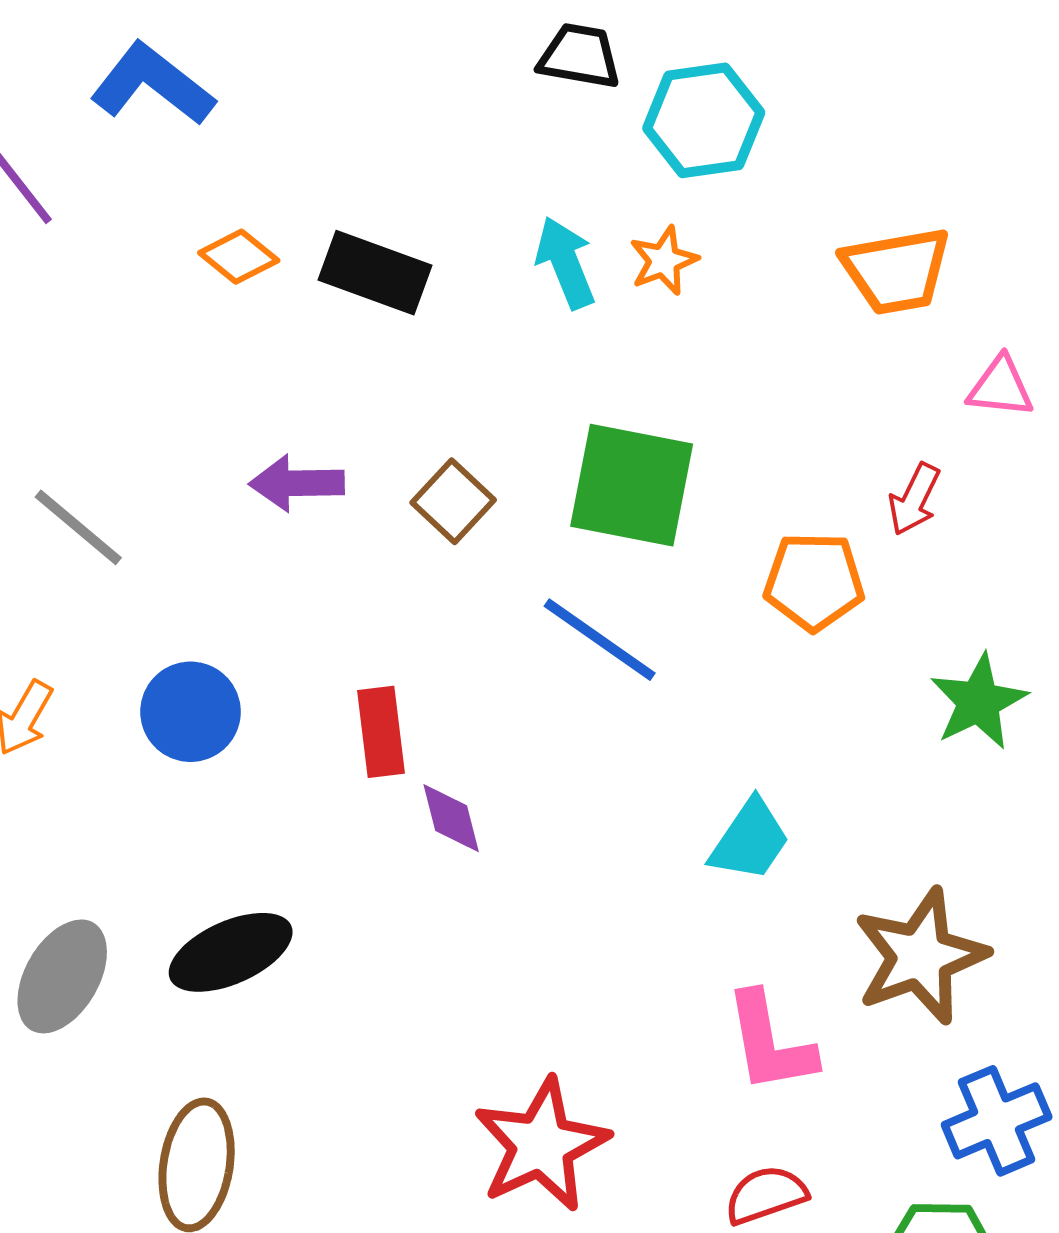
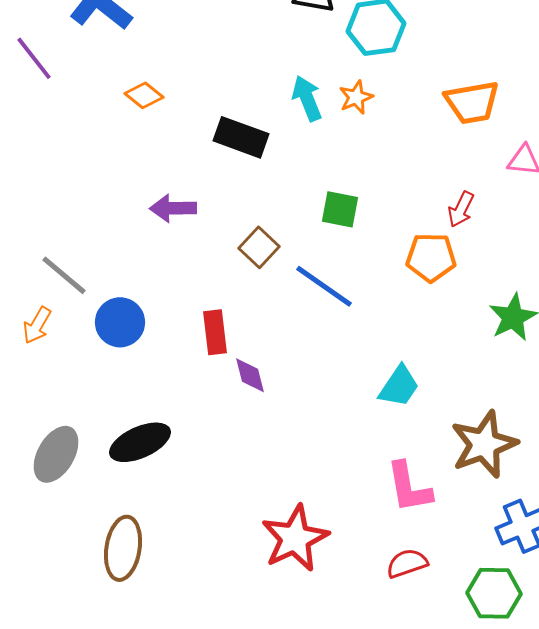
black rectangle: (375, 273) -> (241, 137), moved
green square: (632, 485) -> (340, 209), size x0.6
red arrow: (914, 499) -> (461, 209), moved
brown square: (453, 501) -> (259, 247), moved
gray line: (78, 527) -> (64, 275), moved

